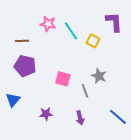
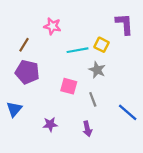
cyan line: (71, 31) -> (77, 50), moved, turned -66
brown line: (22, 41) -> (24, 45), turned -56
gray star: (99, 76) -> (97, 70), moved
blue line: (118, 117) -> (128, 112), moved

